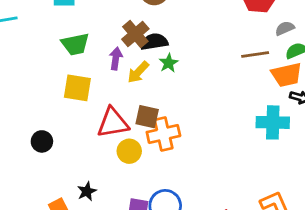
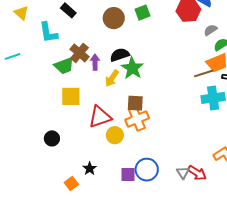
brown cross: (135, 34) -> (80, 53), moved
brown line: (255, 54) -> (204, 73), moved
purple arrow: (116, 58) -> (95, 62), moved
green star: (169, 63) -> (132, 68), size x1.6
brown square: (147, 117) -> (135, 103), moved

